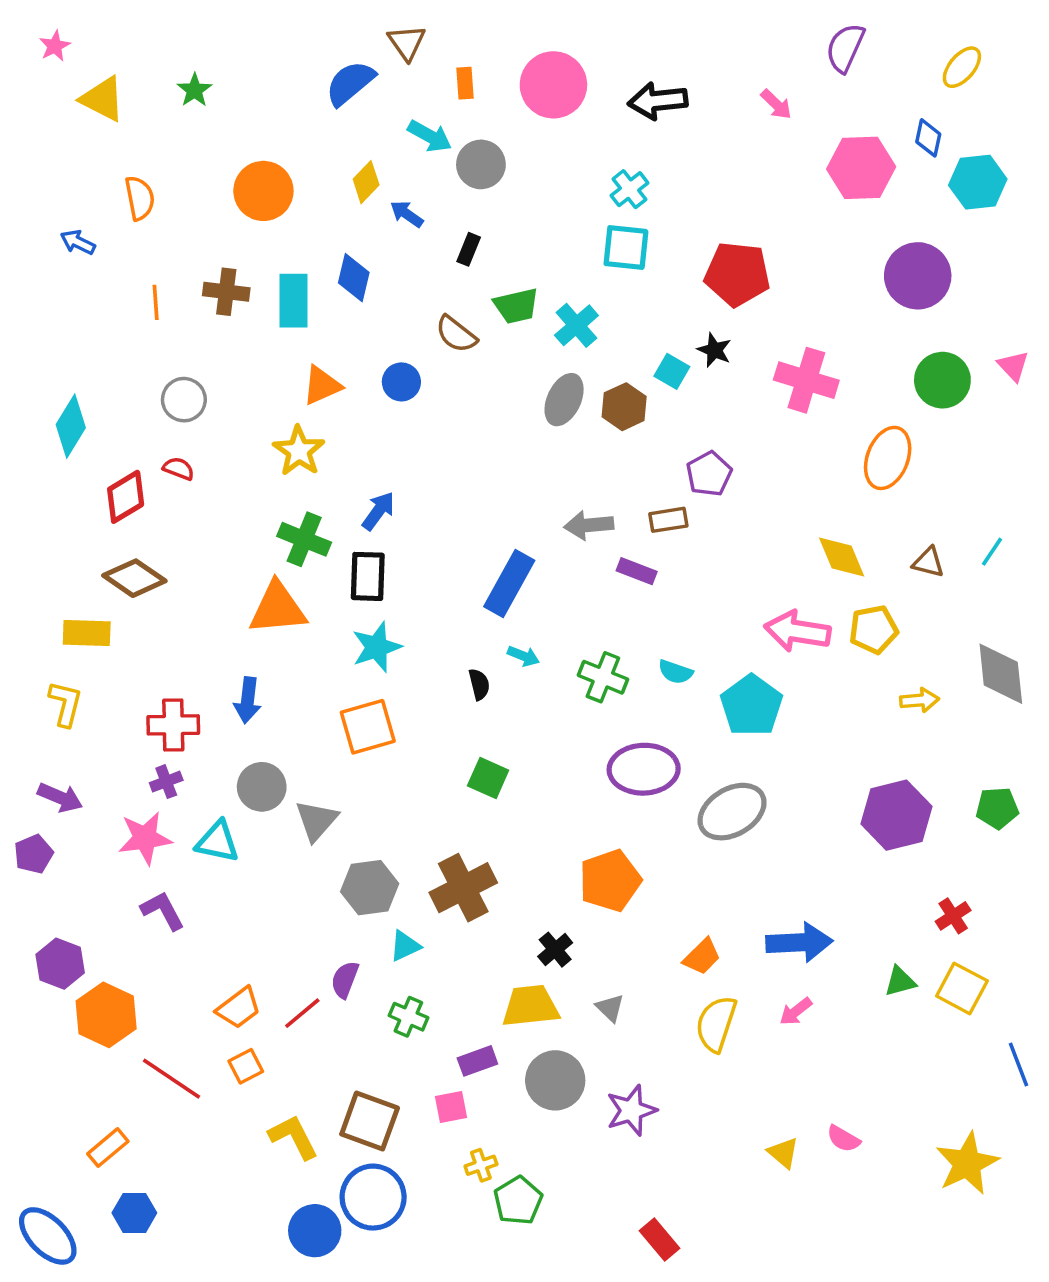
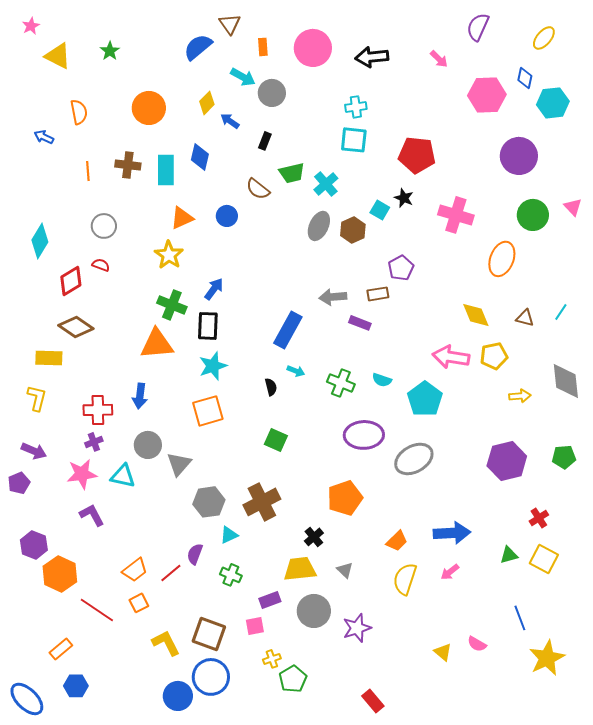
cyan cross: (629, 189) -> (356, 107), turned 30
blue line: (1018, 1064) -> (520, 618), moved

